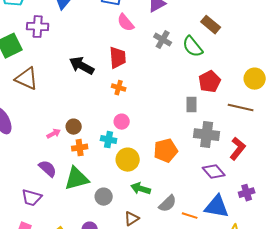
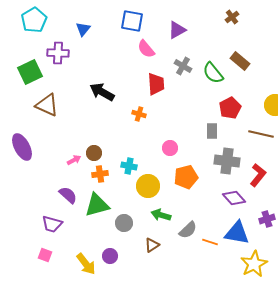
brown rectangle: (211, 25) -> (240, 61), moved
red trapezoid: (118, 58) -> (156, 84), moved
pink circle: (122, 122) -> (170, 148), moved

